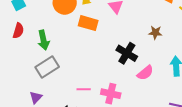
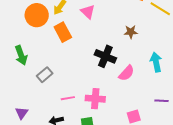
orange rectangle: (88, 23) -> (63, 32), turned 54
gray rectangle: (47, 67) -> (45, 75), moved, size x0.7

